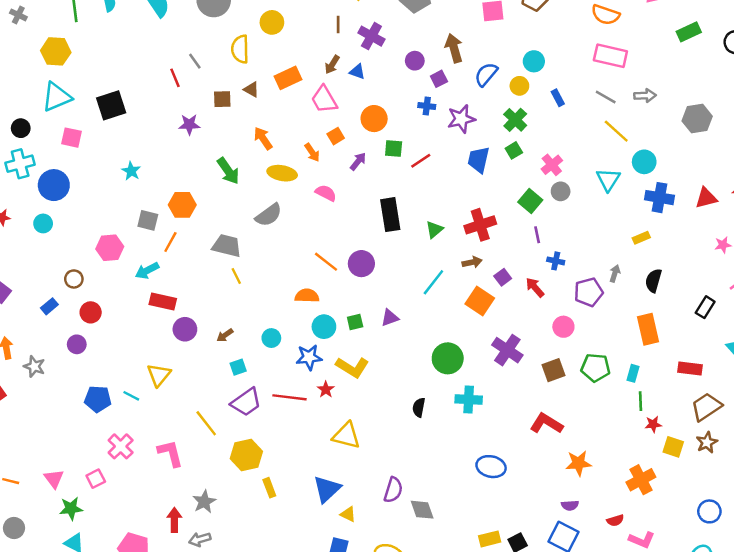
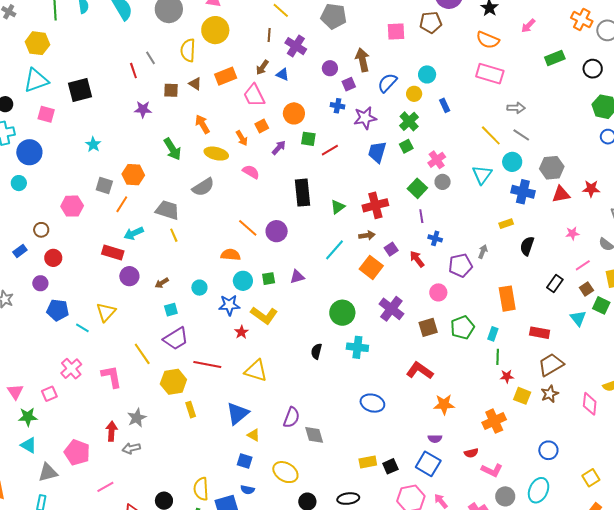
yellow circle: (272, 22) -> (215, 30), size x1.4
gray line: (606, 97) -> (521, 135), moved
gray hexagon: (697, 119) -> (552, 168), moved
cyan arrow: (147, 271) -> (134, 233), moved
black semicircle: (653, 281) -> (527, 246), moved
green pentagon: (595, 368) -> (462, 327), turned -30
red line: (290, 397) -> (207, 365), moved
blue pentagon: (98, 399) -> (58, 310), moved

